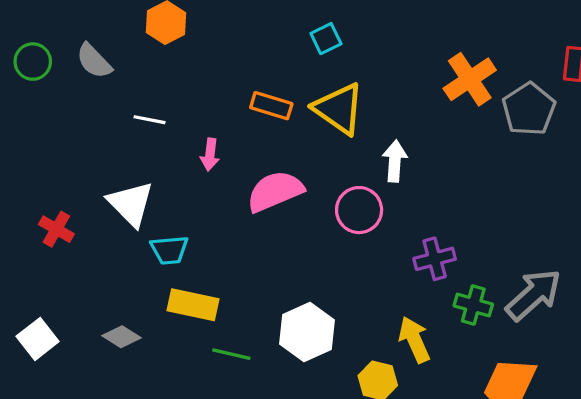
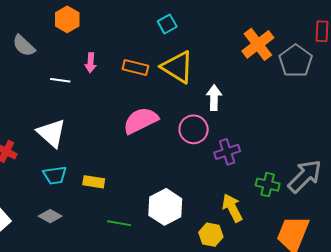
pink arrow: (210, 154) -> (91, 63), moved
cyan trapezoid: (169, 250) -> (55, 175), moved
purple cross: (435, 259) -> (227, 152), moved
yellow rectangle: (193, 305) -> (94, 182), moved, size x0.7

